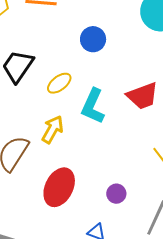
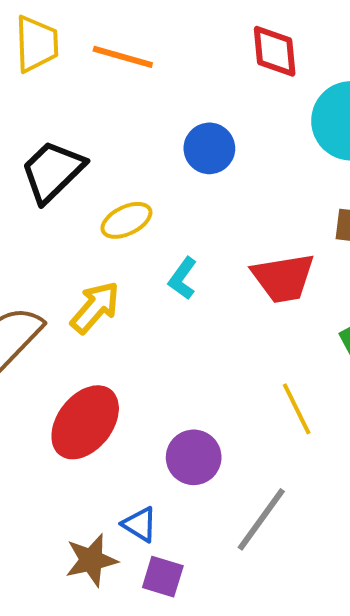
cyan L-shape: (93, 106) -> (183, 278), size x0.6
purple circle: (116, 194) -> (194, 457), size x1.4

